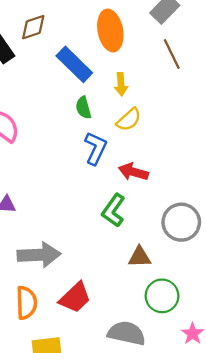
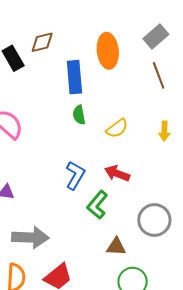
blue rectangle: (74, 64) -> (74, 77), turned 36
yellow arrow: (121, 84) -> (164, 131), moved
blue L-shape: (96, 148) -> (75, 175), moved

